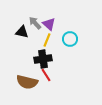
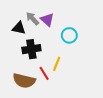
yellow line: (47, 40) -> (57, 64), moved
black cross: (43, 59) -> (31, 49), moved

